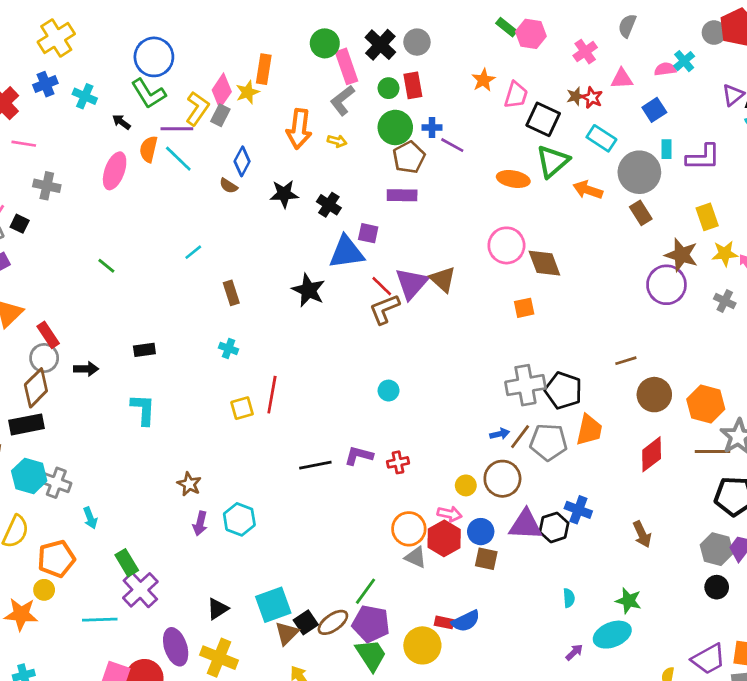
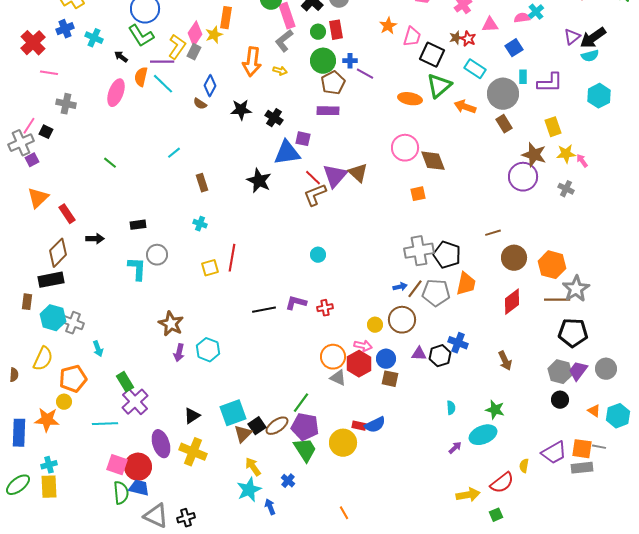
gray circle: (44, 358) -> (157, 255), moved
brown star: (189, 484) -> (171, 324), size x1.4
purple triangle: (525, 525) -> (419, 354), size x0.6

